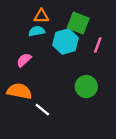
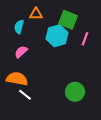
cyan semicircle: (37, 31) -> (19, 27), moved, turned -64
green circle: (86, 87) -> (75, 92), moved
white line: (42, 110) -> (25, 95), moved

